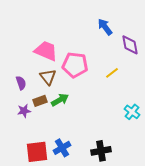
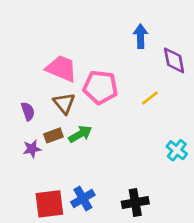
blue arrow: (105, 27) -> (141, 36), turned 36

